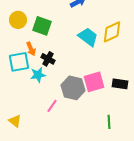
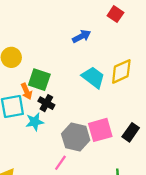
green square: (42, 26) -> (39, 80), moved
black rectangle: (120, 84) -> (131, 132), turned -63
pink line: (52, 106) -> (60, 163), moved

